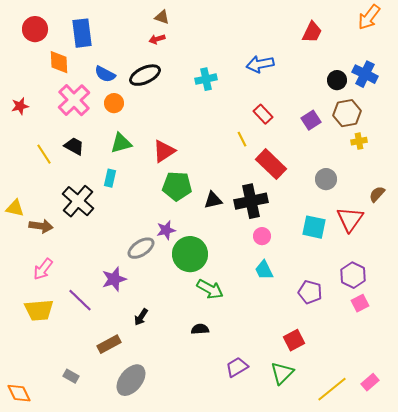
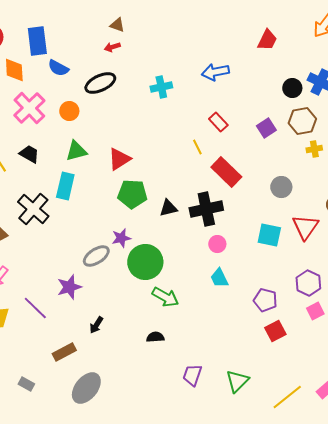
blue semicircle: (105, 74) -> (58, 68), moved
cyan rectangle: (110, 178) -> (65, 186), size x1.5
red square: (294, 340) -> (275, 331), moved
purple trapezoid: (237, 367) -> (192, 375), turned -40

